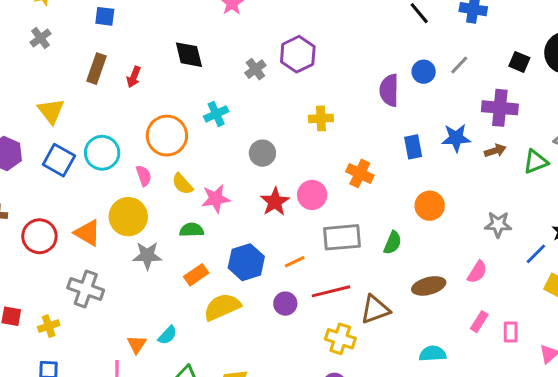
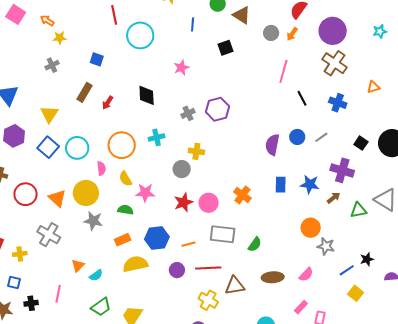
yellow cross: (321, 118) -> (196, 151), moved
brown arrow: (495, 151) -> (334, 198), turned -32
orange circle: (430, 206) -> (311, 228), moved
orange triangle: (137, 344) -> (78, 266), moved

